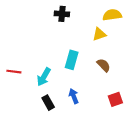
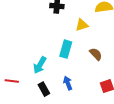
yellow triangle: (99, 34) -> (82, 25), moved
red line: (14, 72) -> (12, 81), moved

